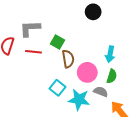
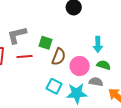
brown semicircle: (68, 59) -> (59, 57), turned 42
green semicircle: (112, 76) -> (104, 65), turned -80

